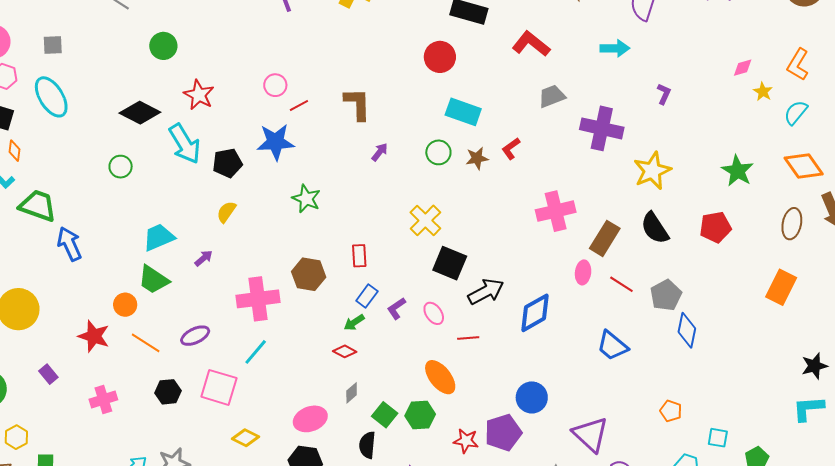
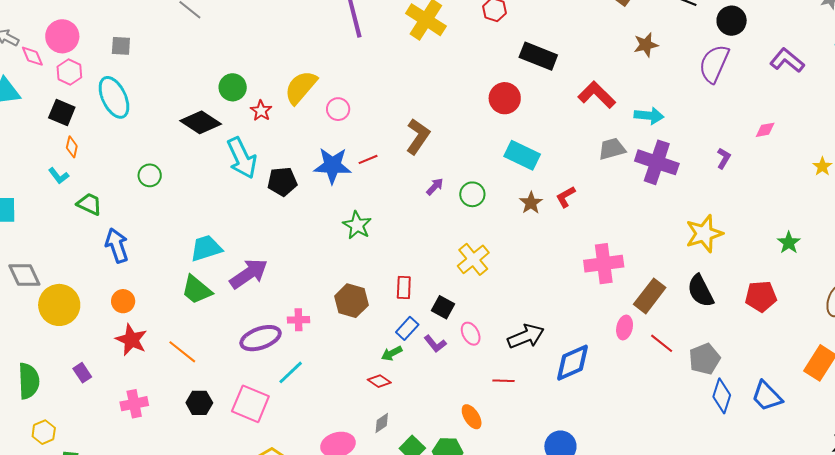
green circle: (163, 46) -> (233, 87), moved
cyan arrow: (615, 48) -> (649, 116), moved
pink diamond: (743, 68) -> (765, 130), moved
red star: (199, 95) -> (261, 111), size x0.7
brown L-shape: (357, 104) -> (418, 136), turned 30
red line: (299, 106) -> (368, 159), moved
purple cross: (602, 128) -> (657, 162), moved
green circle: (438, 152) -> (472, 194), moved
brown star: (477, 158) -> (531, 203), turned -30
green circle: (121, 167) -> (150, 175), moved
green star: (737, 171) -> (789, 243), size x0.7
green trapezoid: (38, 206) -> (89, 204), size x0.7
yellow semicircle: (226, 212) -> (301, 87), moved, size x1.6
purple arrow: (204, 258) -> (249, 274), size x2.0
black square: (450, 263) -> (443, 307), moved, size x0.7
pink cross: (258, 299) -> (299, 320), size x0.5
orange circle: (125, 305) -> (123, 301), moved
purple L-shape: (396, 308) -> (435, 344), turned -100
pink ellipse: (434, 313) -> (471, 334), moved
purple ellipse: (195, 336) -> (261, 338), moved, size x1.4
blue trapezoid: (612, 346) -> (767, 396), moved
orange ellipse: (440, 377) -> (472, 417), size x0.7

